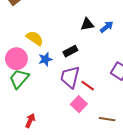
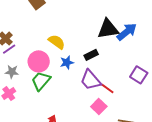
black triangle: (87, 24) -> (108, 29), size x1.6
blue arrow: (107, 27) -> (127, 32), size x1.5
purple trapezoid: (70, 77) -> (91, 80), turned -55

